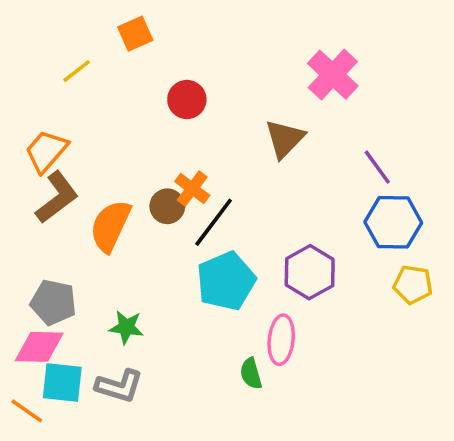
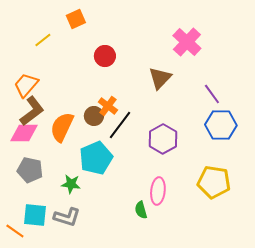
purple hexagon: (310, 272) -> (163, 139), moved
cyan pentagon: (226, 281) -> (96, 158), moved
yellow pentagon: (413, 285) -> (214, 182), moved, size x1.5
pink diamond: (39, 347) -> (24, 133), moved

